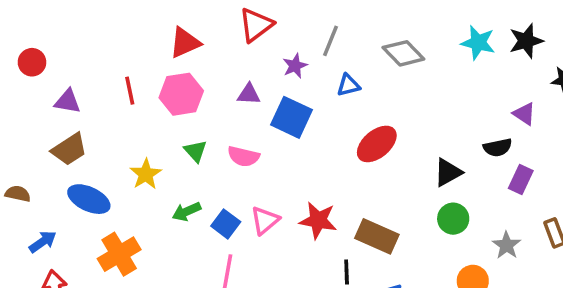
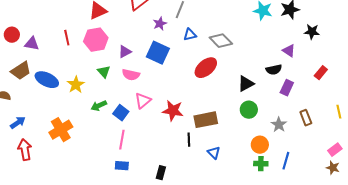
gray diamond: (403, 53) -> (221, 41), moved
red circle: (32, 62) -> (12, 35), moved
purple triangle: (249, 94) -> (125, 52), moved, turned -32
brown trapezoid: (69, 149) -> (21, 71), moved
blue ellipse: (89, 199) -> (47, 80), moved
pink triangle: (265, 220) -> (143, 101), moved
brown rectangle: (377, 236) -> (206, 120), turned -35

